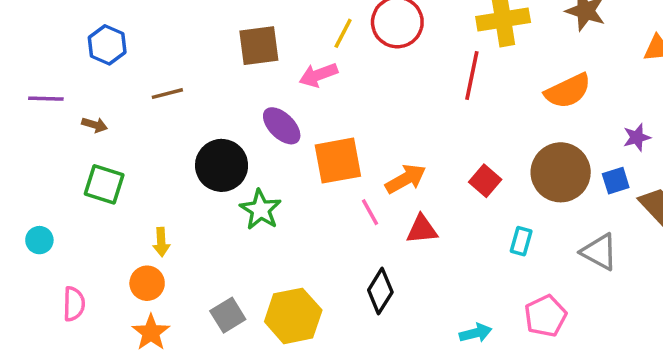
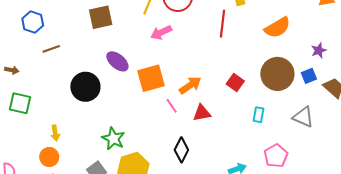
blue hexagon: (107, 45) -> (33, 22), moved
pink arrow: (318, 75) -> (161, 33), moved
green star: (260, 210) -> (113, 139), moved

